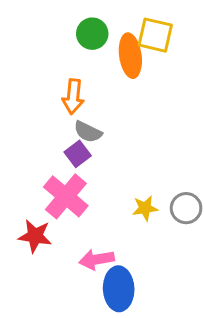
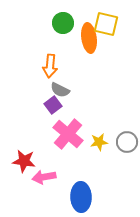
pink cross: (66, 196) -> (68, 134), moved
pink arrow: (97, 259) -> (44, 177), moved

